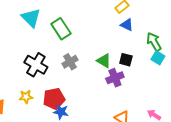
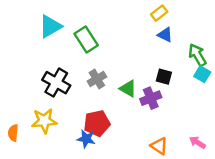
cyan triangle: (31, 18) -> (50, 26), turned 45
green triangle: (104, 61) -> (128, 89), moved
yellow star: (26, 97) -> (44, 121), size x1.5
red pentagon: (54, 99) -> (97, 123), moved

